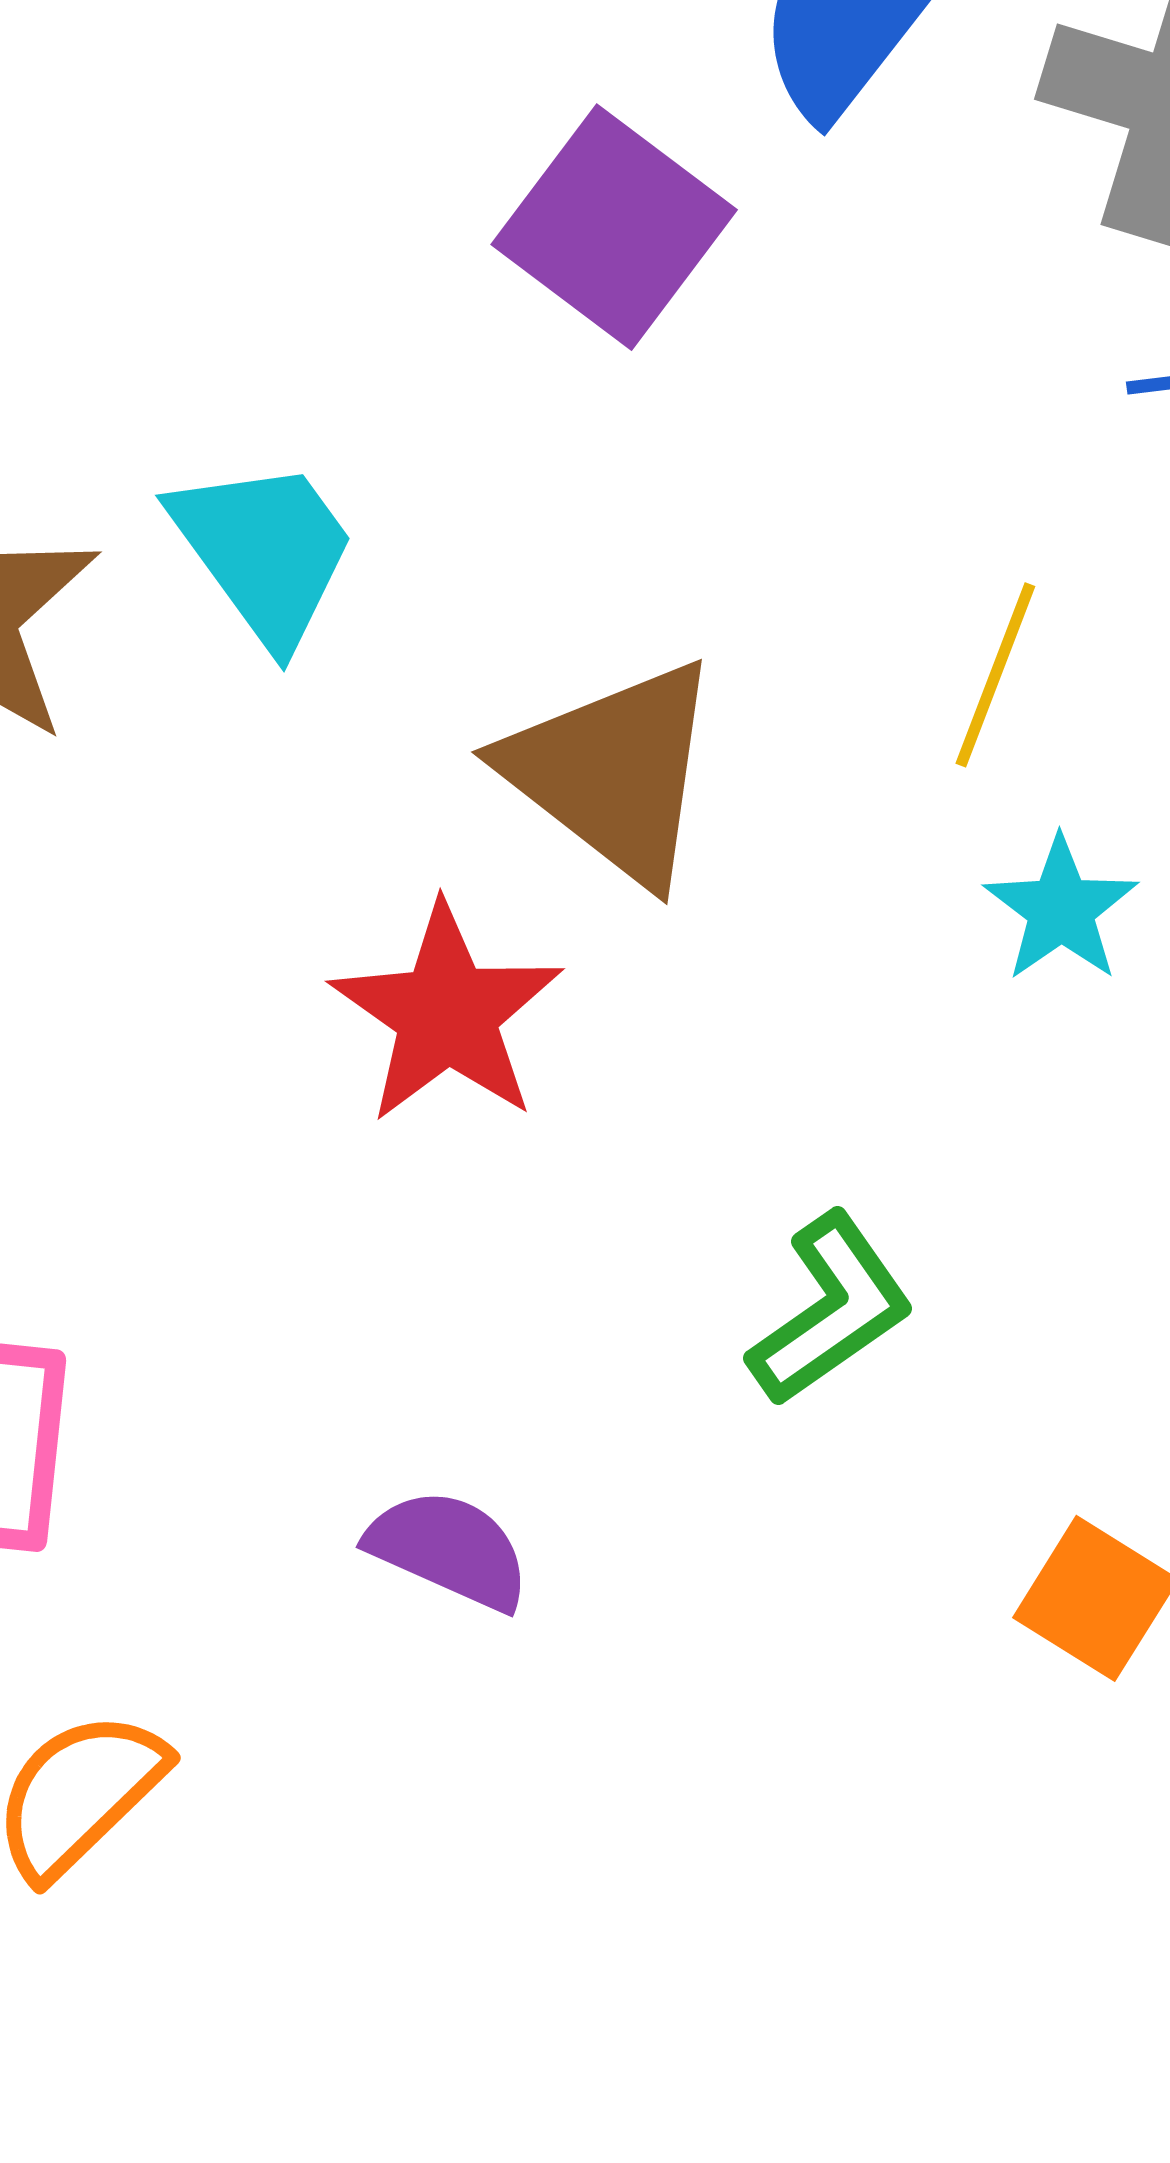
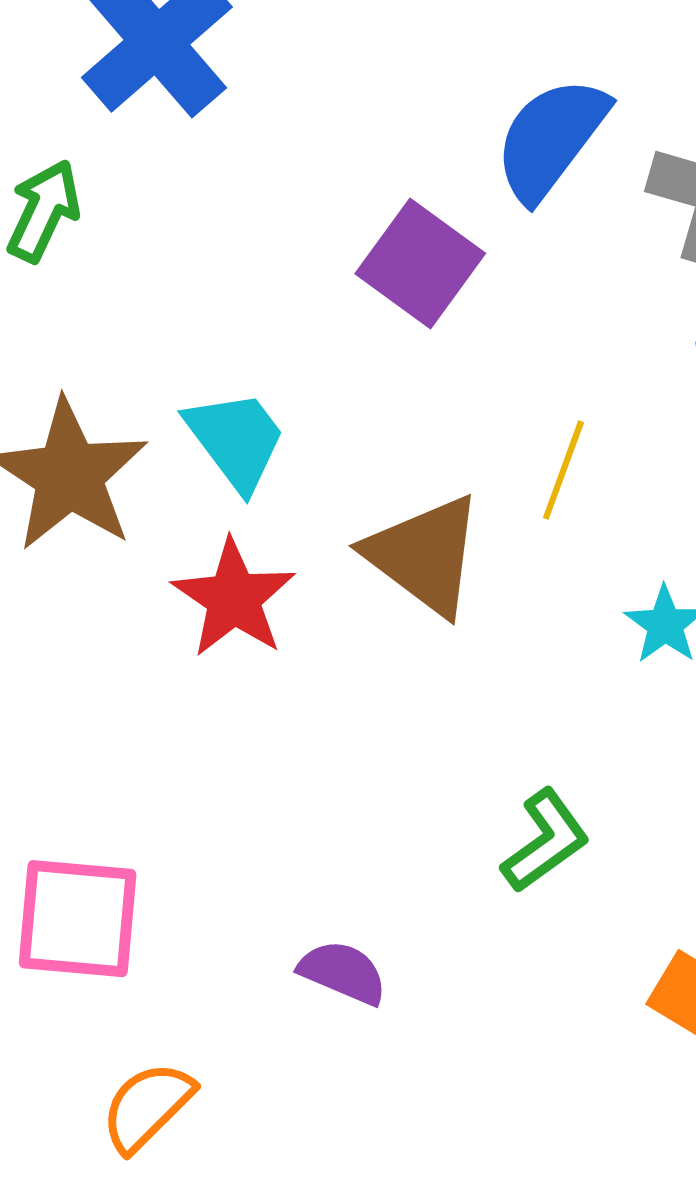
yellow line: (995, 675) -> (563, 470), moved
red star: (447, 1014) -> (234, 598), moved

